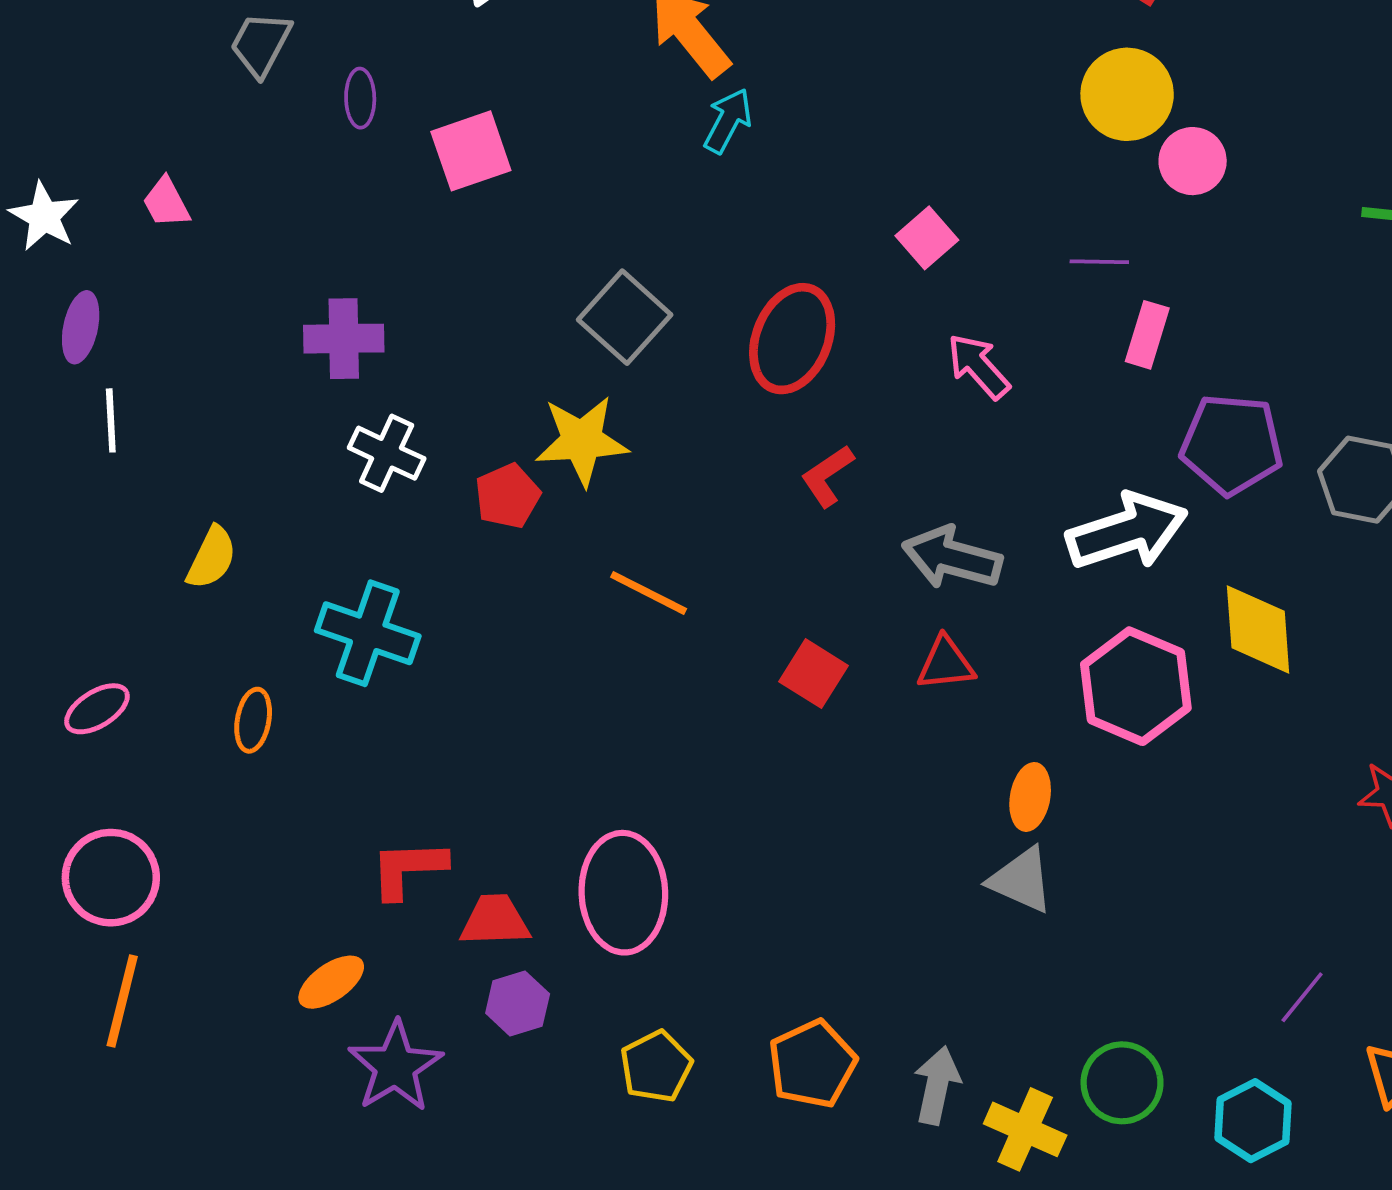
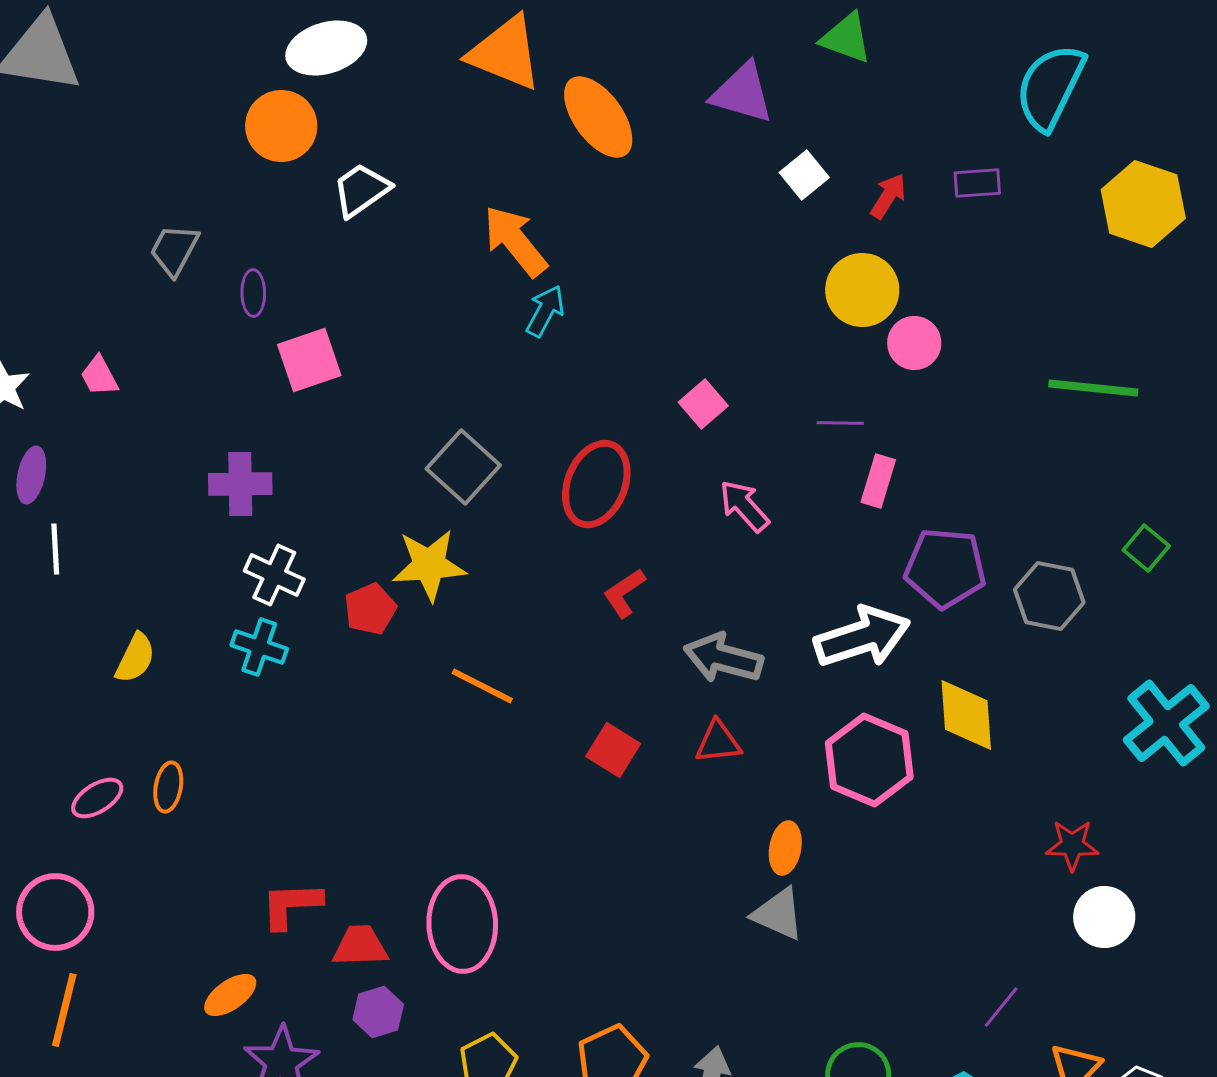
pink square: (471, 151) -> (309, 360), moved
cyan cross: (368, 633) -> (259, 647), moved, size x0.7
pink ellipse: (97, 709) -> (97, 798), moved

